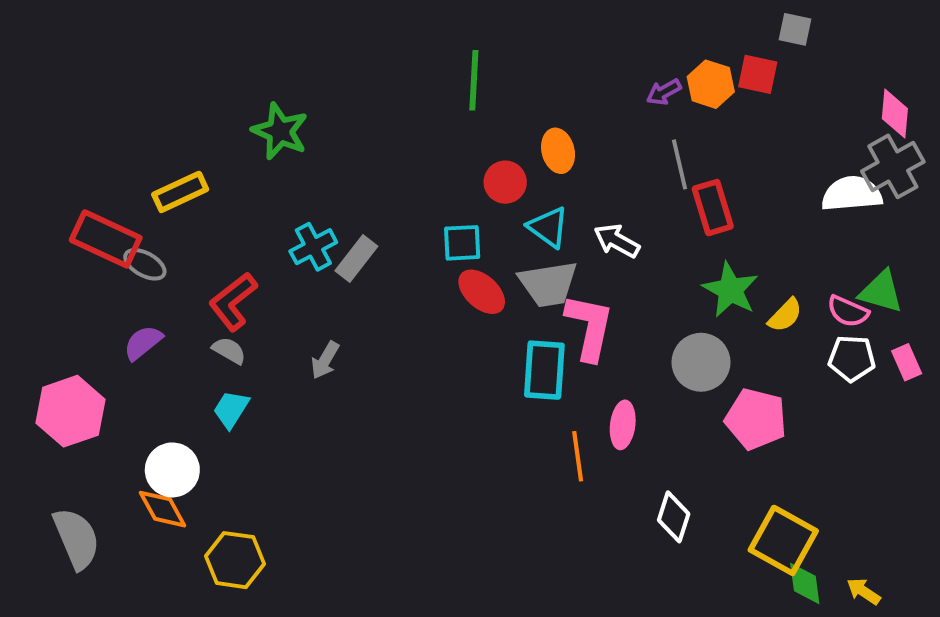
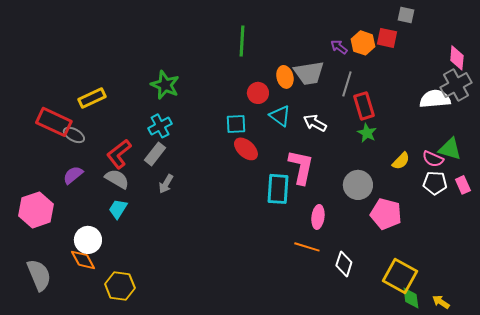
purple arrow: (664, 92) -> (339, 47), turned 66
green star: (280, 131) -> (165, 85), moved
gray line: (679, 164) -> (347, 84), turned 30
gray rectangle: (356, 258) -> (155, 154), moved
gray trapezoid: (548, 284) -> (309, 73), moved
green star: (730, 290) -> (367, 133), moved, size x0.7
gray semicircle: (229, 351) -> (117, 179), size x1.4
orange line: (578, 456) -> (307, 247), moved, turned -65

